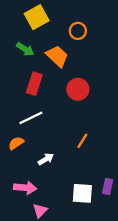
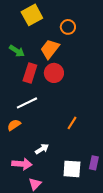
green arrow: (25, 49) -> (17, 51), moved
orange trapezoid: (57, 56) -> (50, 49), turned -95
red circle: (78, 89) -> (54, 73), moved
white arrow: (46, 159) -> (42, 149), moved

